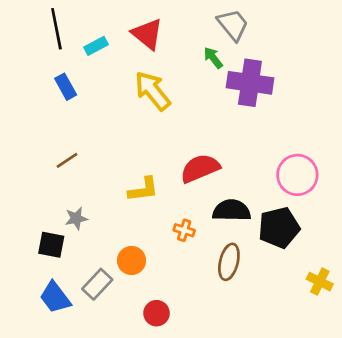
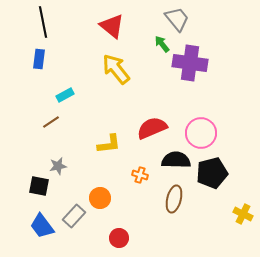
cyan rectangle: (96, 46) -> (65, 95), moved
blue rectangle: (66, 87) -> (39, 59), moved, turned 36
pink circle: (297, 175) -> (201, 133), moved

